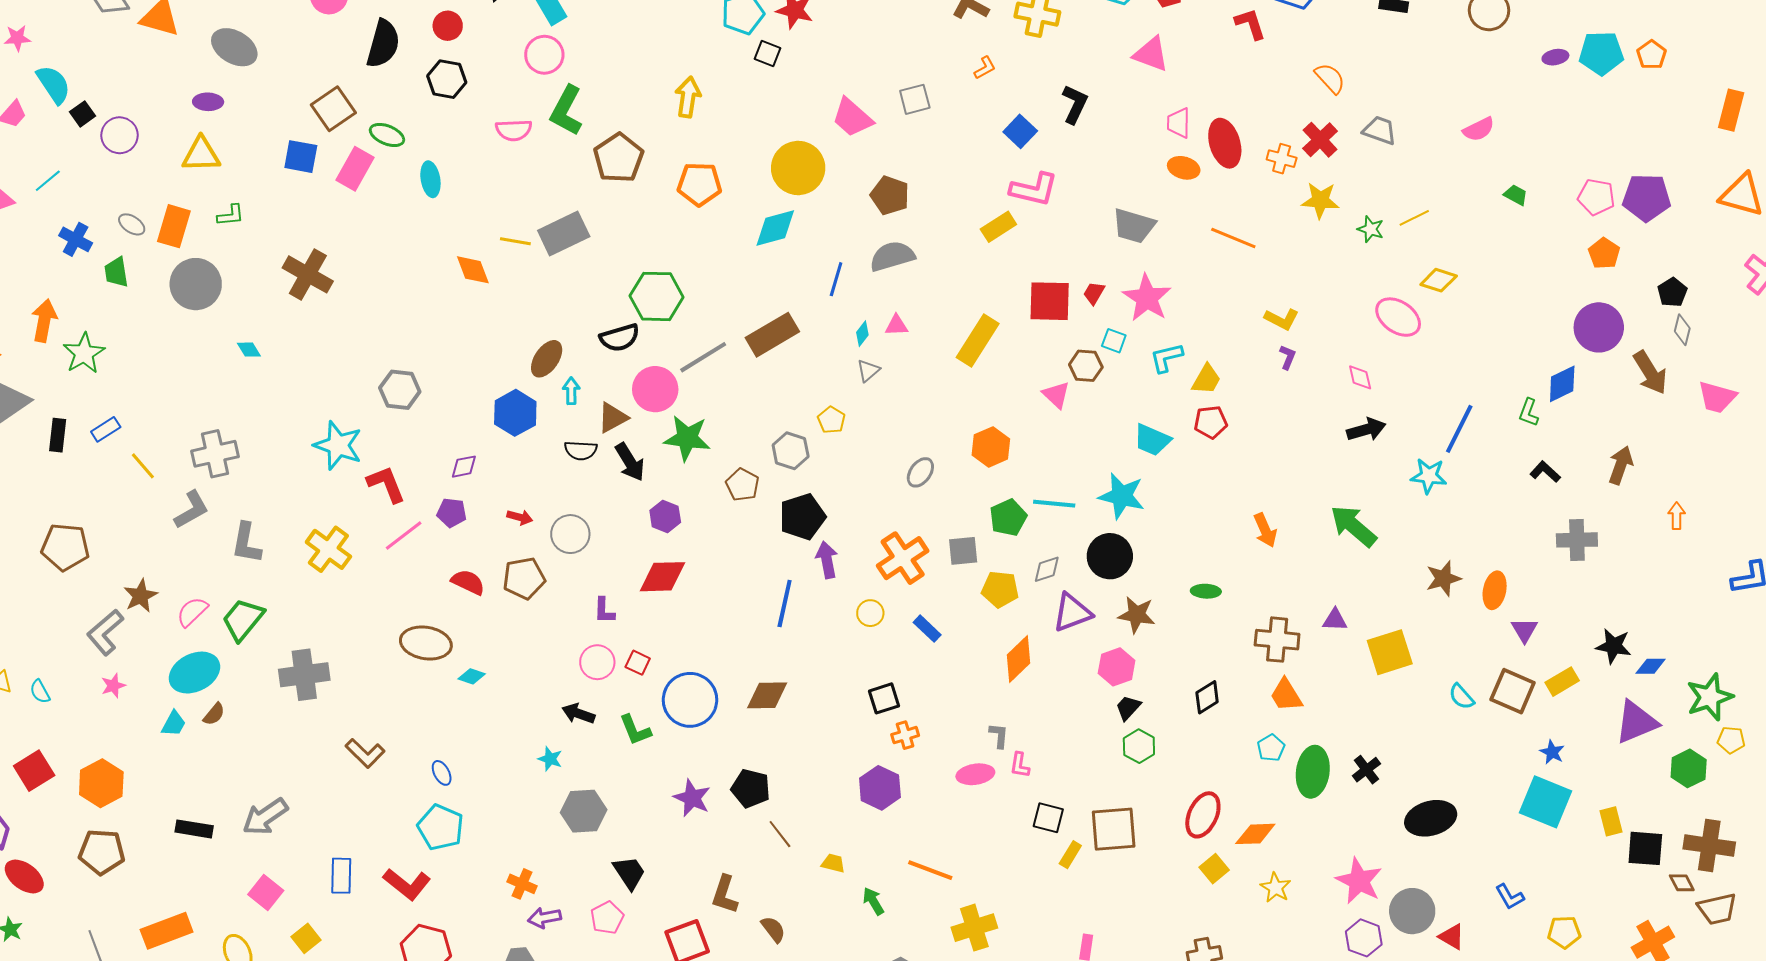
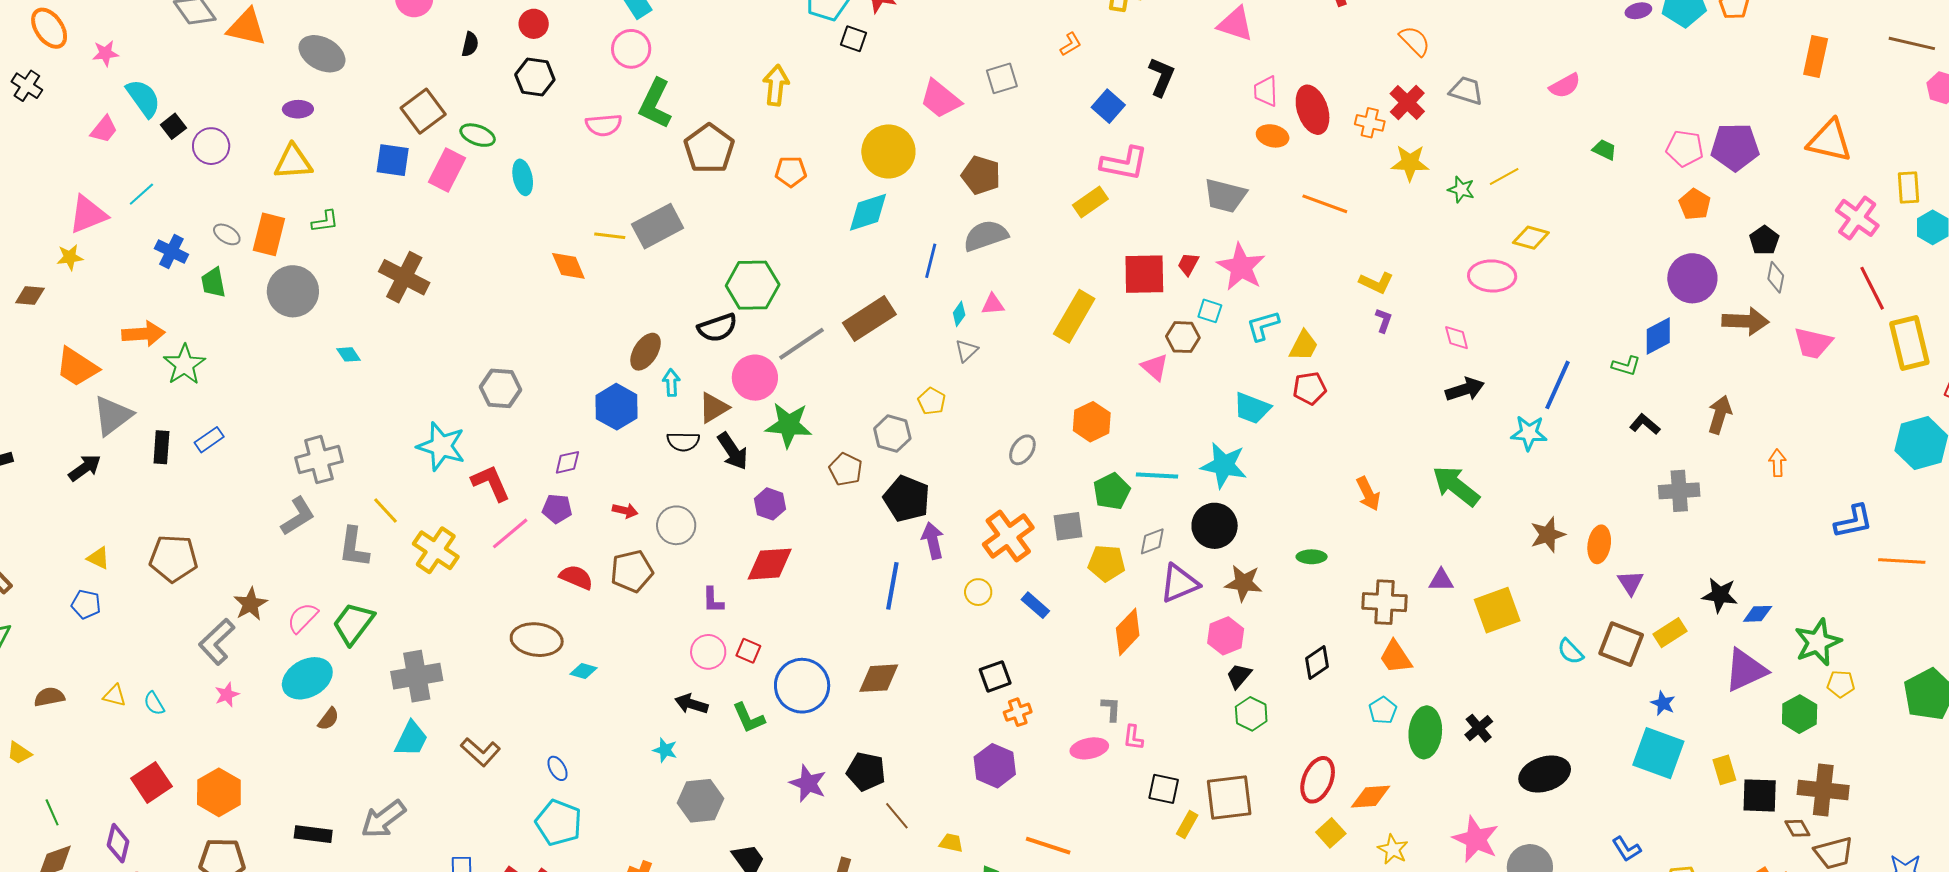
black semicircle: (383, 44) -> (470, 44), size x0.5
orange pentagon: (699, 184) -> (791, 172), size x0.7
pink ellipse: (1398, 317) -> (1492, 276), turned -30
orange arrow: (44, 321) -> (144, 334), turned 78
brown arrow: (1650, 373) -> (1746, 321), turned -54
green L-shape: (1529, 412) -> (1626, 366), turned -92
yellow line: (143, 466) -> (385, 510), moved
black pentagon: (802, 517) -> (907, 499), turned -30
cyan trapezoid: (174, 724) -> (411, 739), moved, size x1.4

